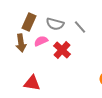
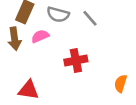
red cross: (62, 50) -> (76, 61), moved, turned 36

